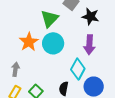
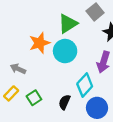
gray arrow: (15, 69) -> (18, 69), turned -88

